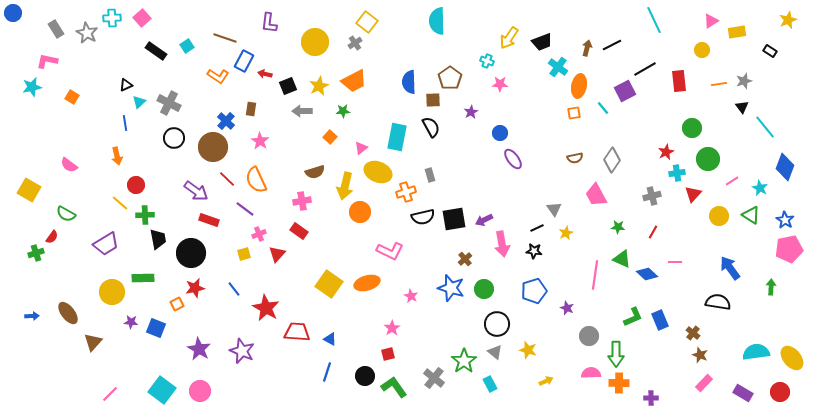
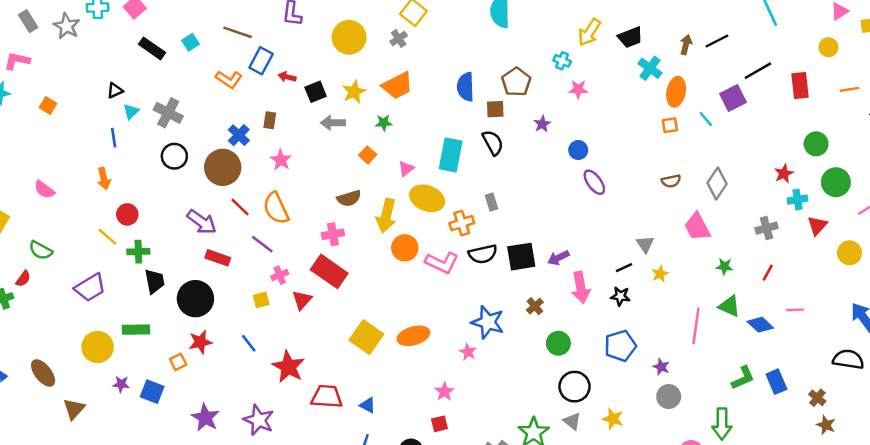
red rectangle: (299, 231) -> (329, 271), size x1.6
pink L-shape: (390, 251) -> (442, 263), moved
blue star: (451, 288) -> (488, 322), moved
gray circle: (589, 336) -> (669, 397), moved

